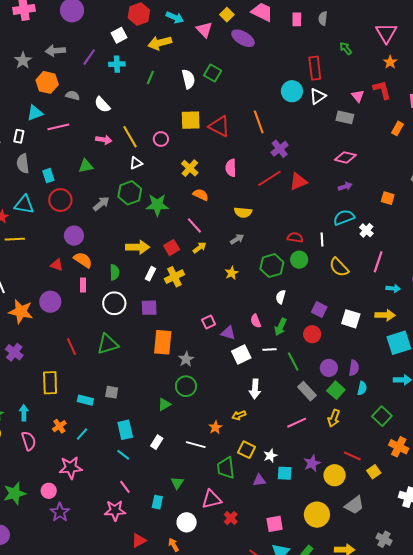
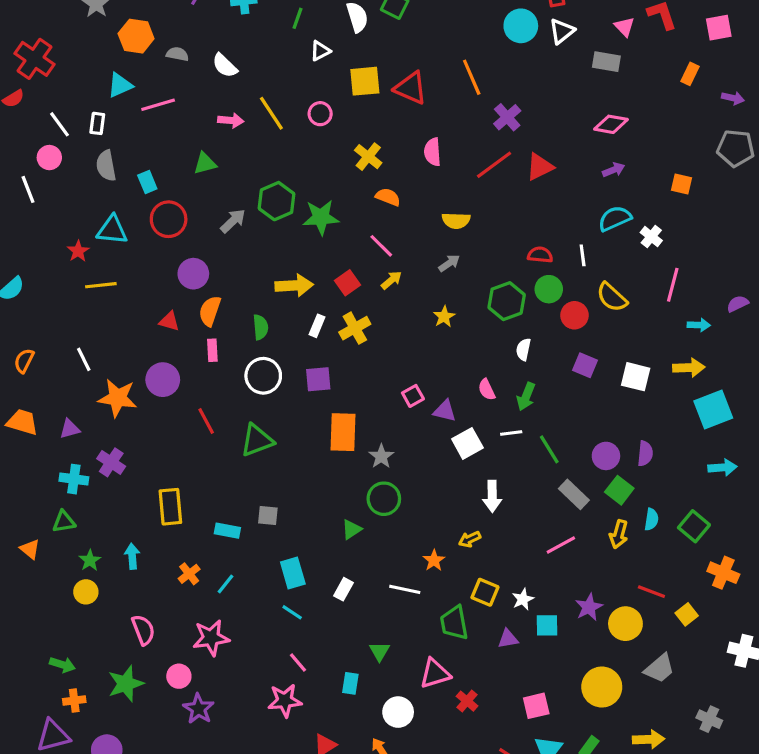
white triangle: (136, 163) -> (320, 51), moved
orange semicircle: (83, 260) -> (210, 311), turned -102
red circle: (312, 334) -> (574, 315), moved
red line: (71, 347) -> (206, 421), moved
cyan semicircle: (362, 388) -> (651, 519), moved
pink semicircle: (29, 441) -> (143, 630), moved

